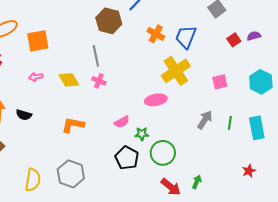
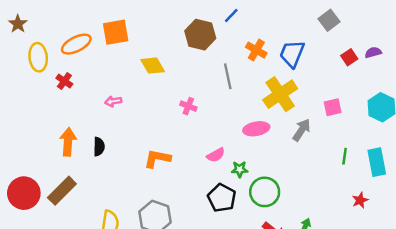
orange square: (38, 41) -> (116, 32), moved
gray line: (96, 56) -> (228, 76), moved
yellow diamond: (69, 80) -> (153, 66), moved
black semicircle: (24, 115) -> (99, 147), turned -105
gray arrow: (205, 120) -> (302, 130), moved
red star: (249, 171) -> (360, 200), moved

